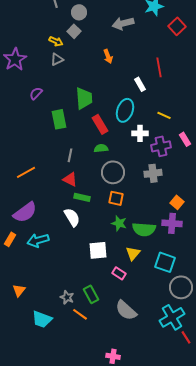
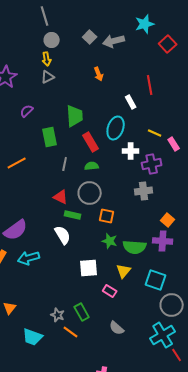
gray circle: (79, 12) -> (52, 40), moved
gray square: (74, 31) -> (90, 37), moved
yellow arrow: (56, 41) -> (47, 59), turned 56
pink rectangle: (185, 139) -> (174, 144), moved
gray line: (70, 155) -> (65, 164), moved
orange line: (26, 172) -> (17, 163), moved
gray circle: (113, 172) -> (90, 193), moved
gray semicircle: (126, 310) -> (117, 328), size x0.7

